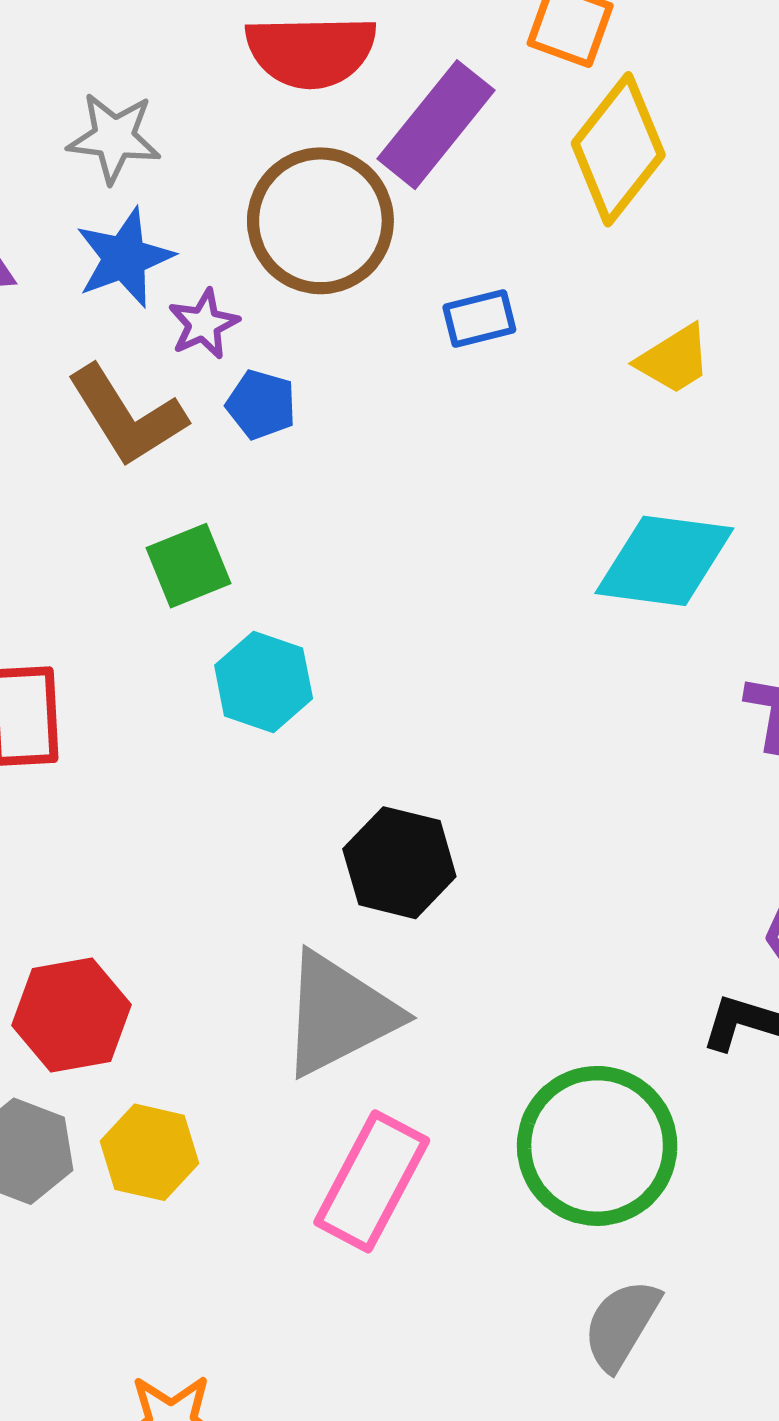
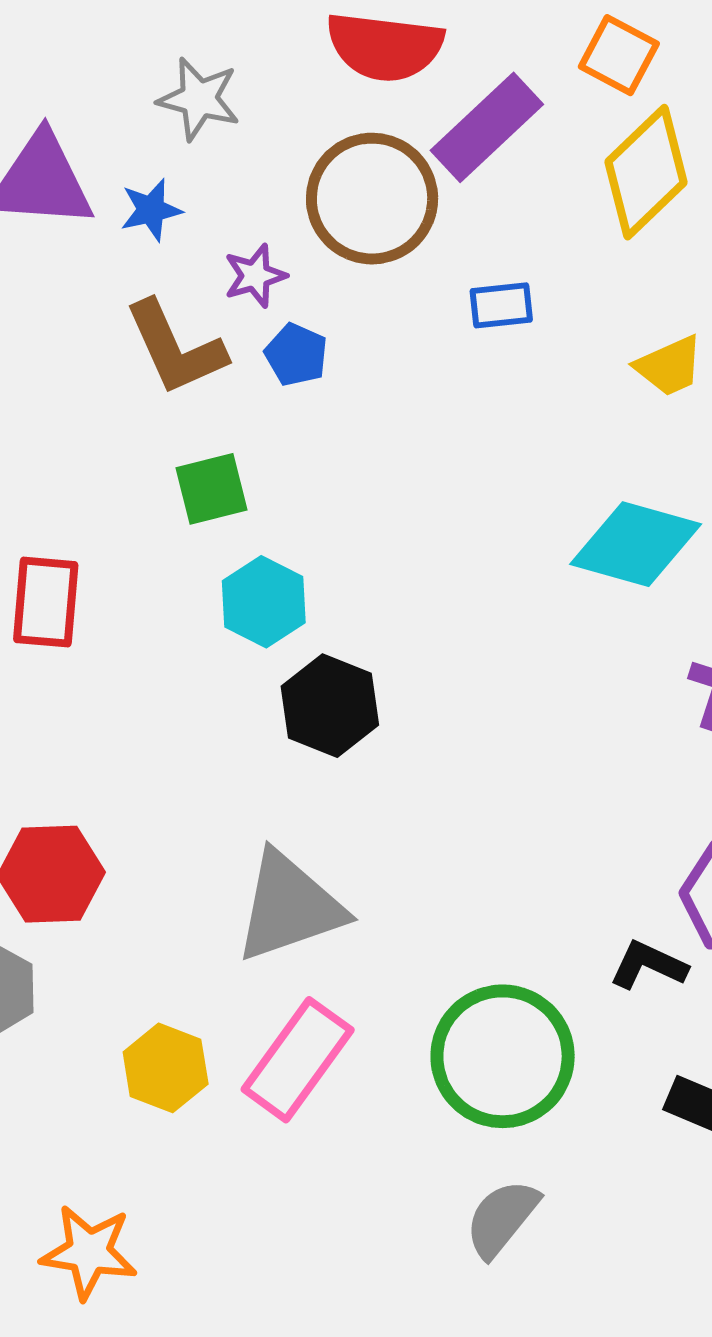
blue star: (124, 258) -> (151, 210), moved, size x0.7
black hexagon: (399, 863) -> (330, 706), moved
yellow hexagon: (149, 1152) -> (166, 1068), moved

